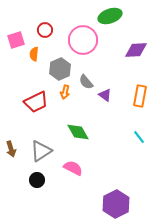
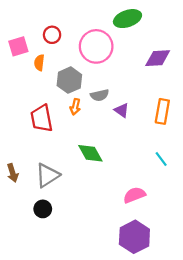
gray semicircle: (86, 82) -> (100, 95), turned -63
red trapezoid: (36, 102) -> (42, 118), turned 105
pink semicircle: (73, 168) -> (134, 195), moved, turned -48

